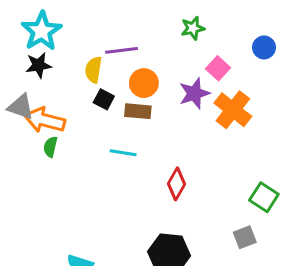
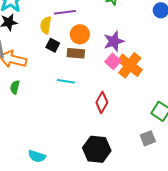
pink square: (218, 68) -> (113, 61), moved
orange cross: (233, 110) -> (130, 65), moved
green semicircle: (50, 147) -> (15, 87), moved

